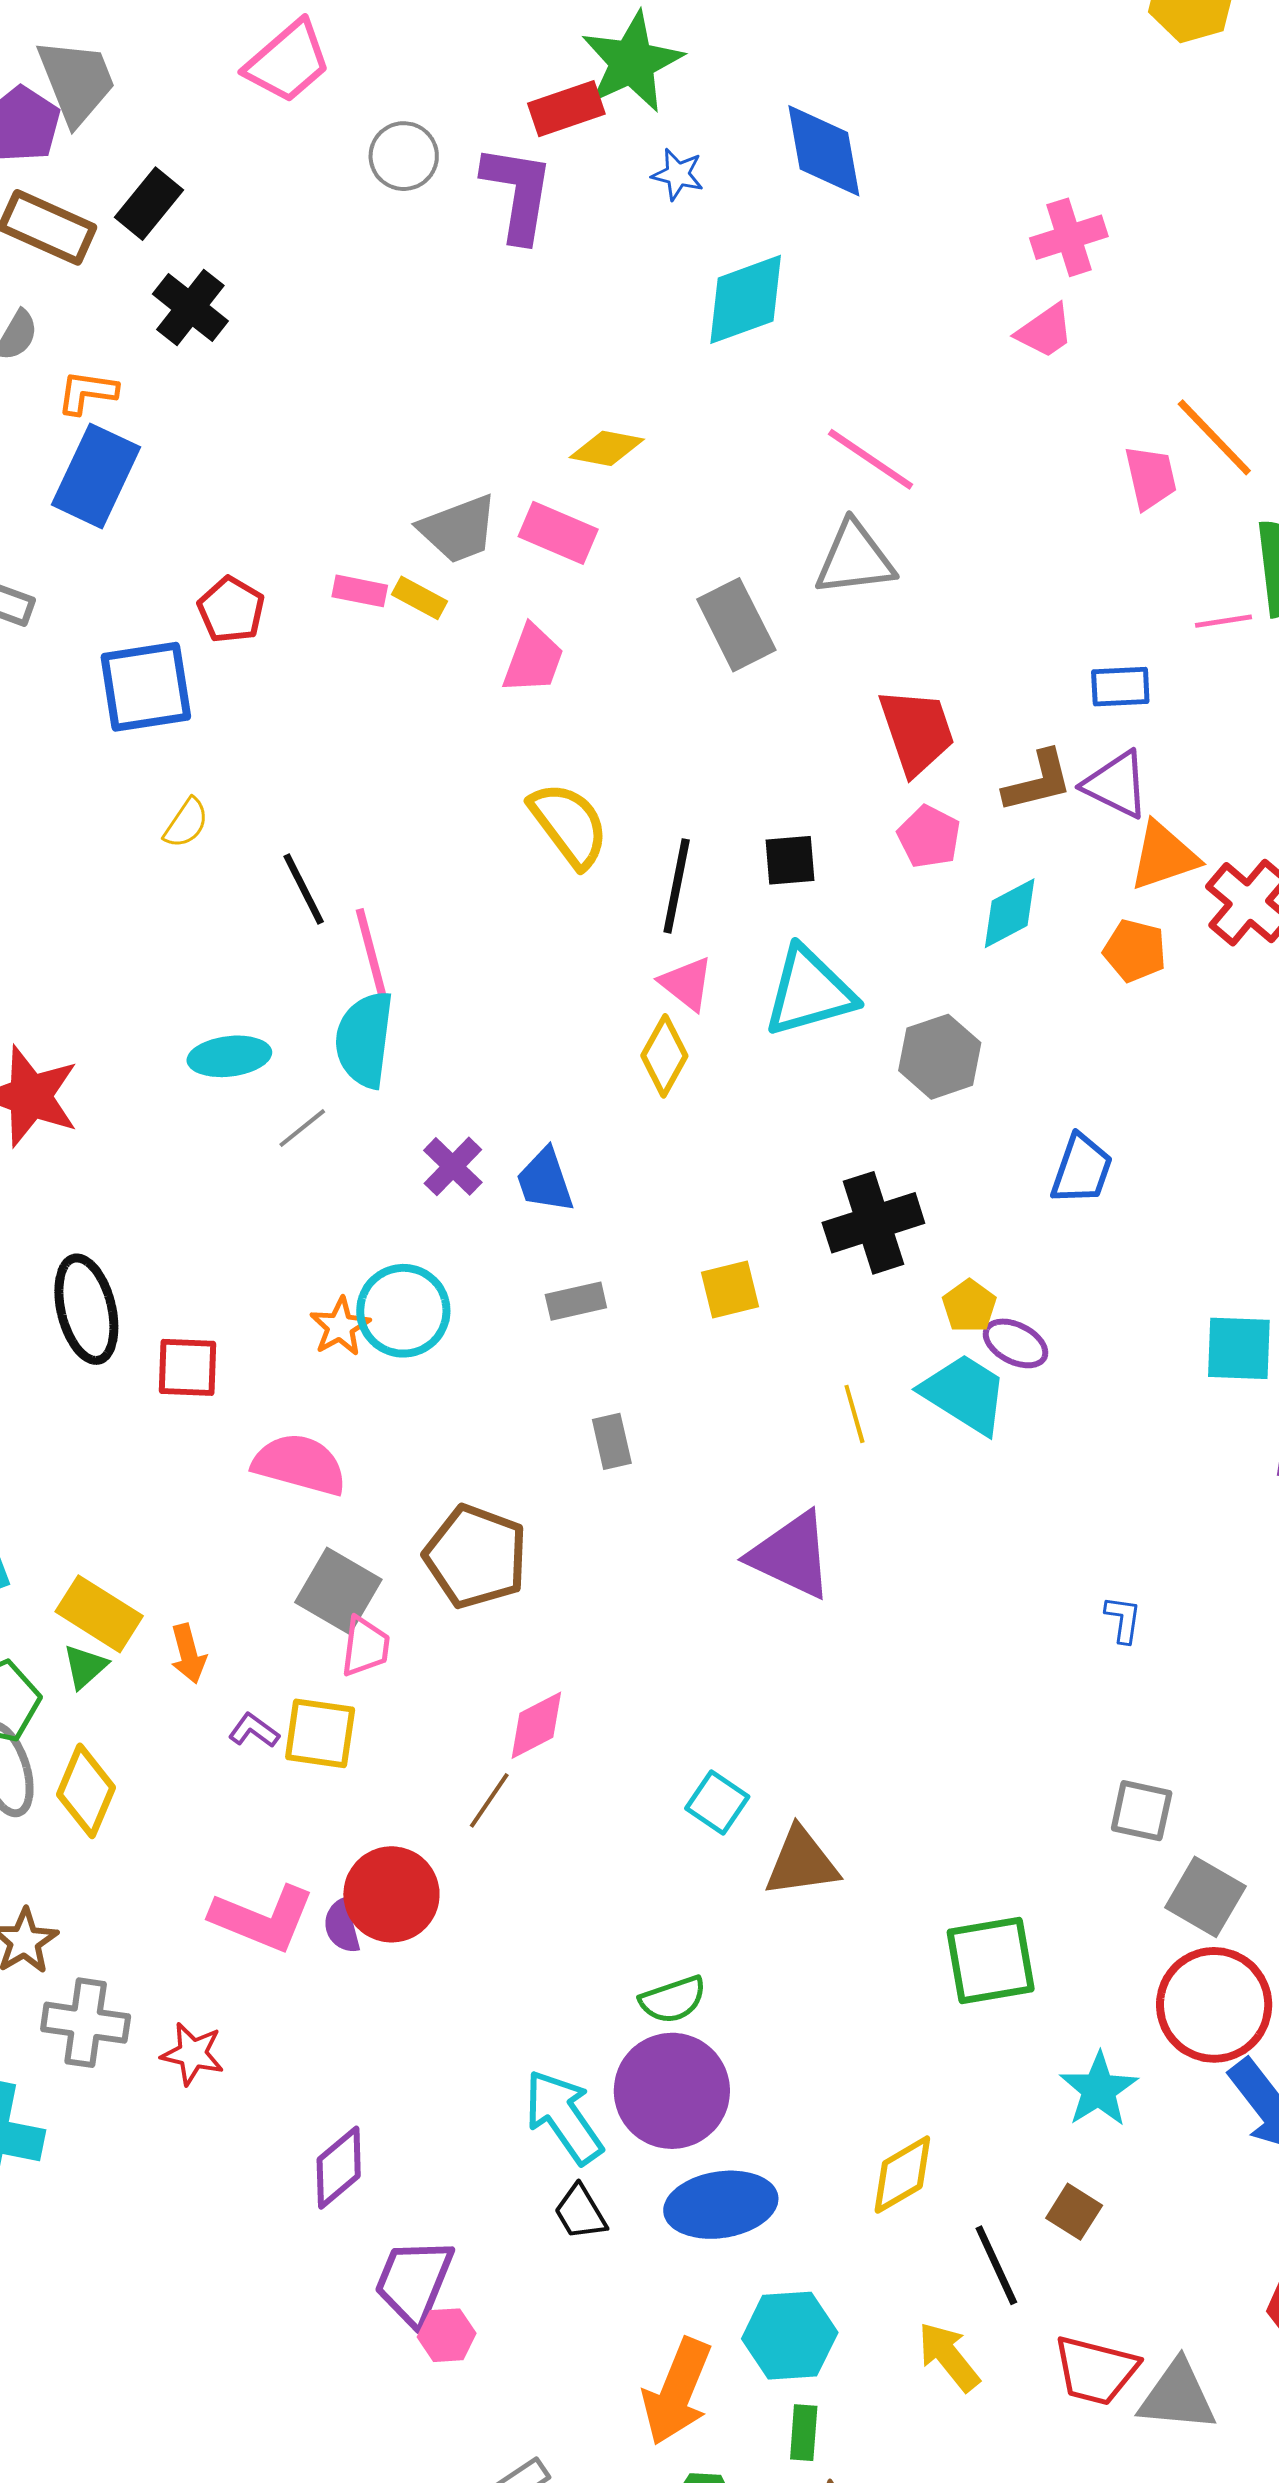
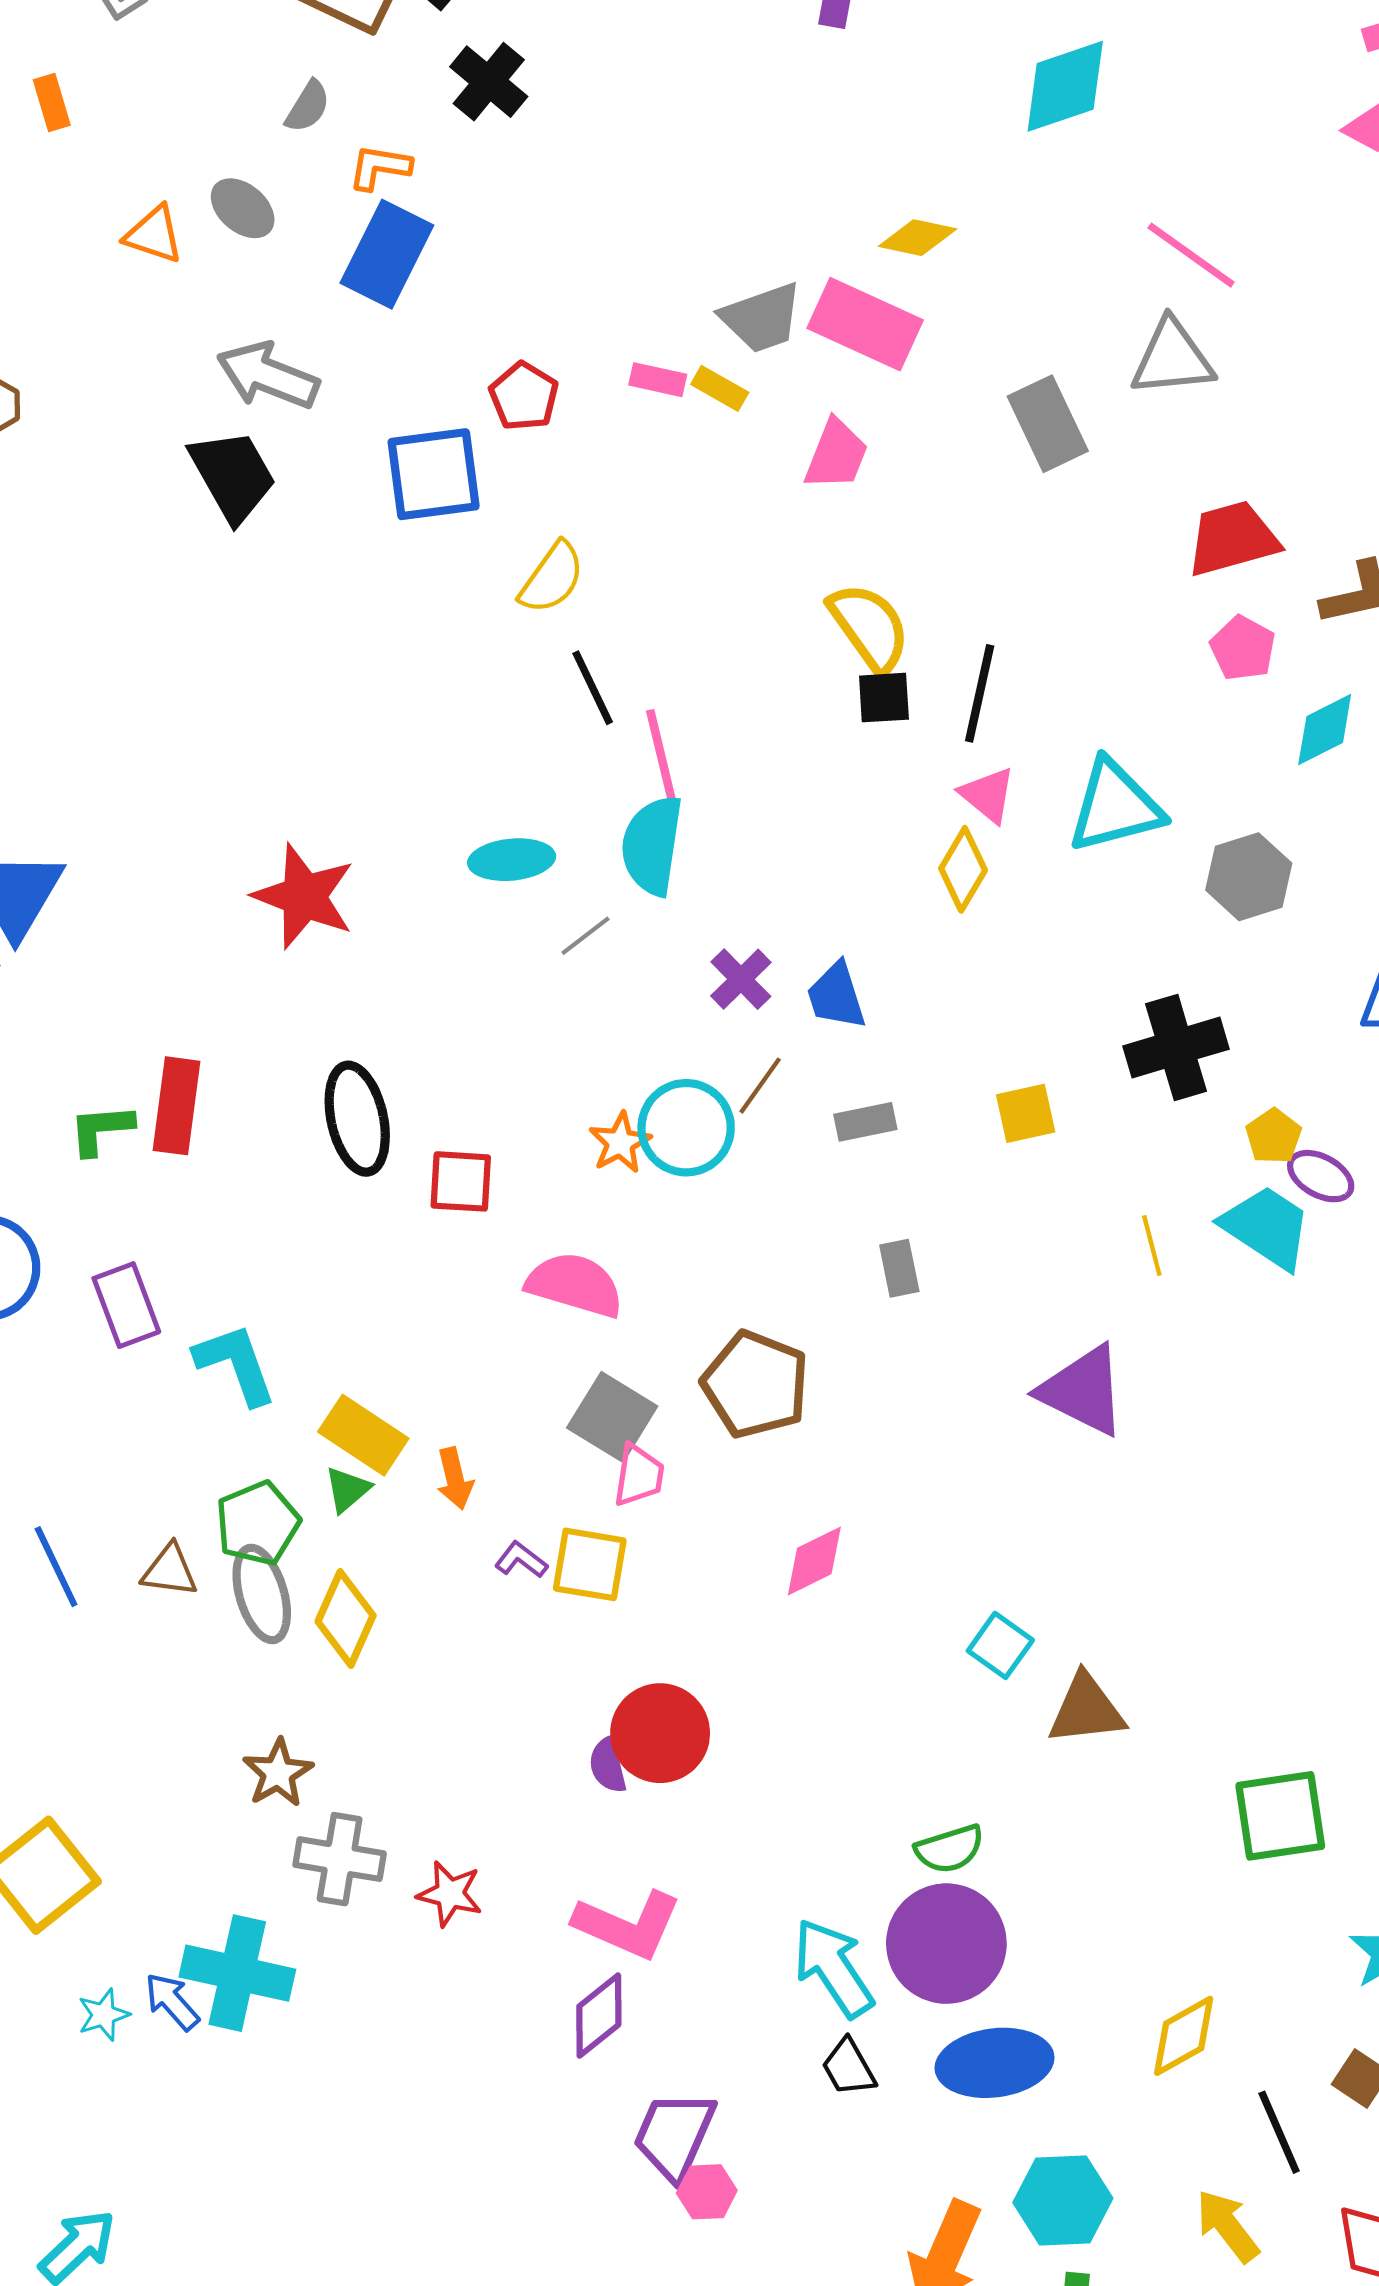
pink rectangle: (558, 533) -> (865, 324), size x1.4
red trapezoid: (917, 731) -> (1233, 539), turned -88
yellow semicircle: (186, 823) -> (552, 578), moved, size x1.4
black square: (790, 860) -> (884, 698), moved
brown line: (489, 1800) -> (760, 1086), moved
pink L-shape: (263, 1918) -> (628, 1925), moved

